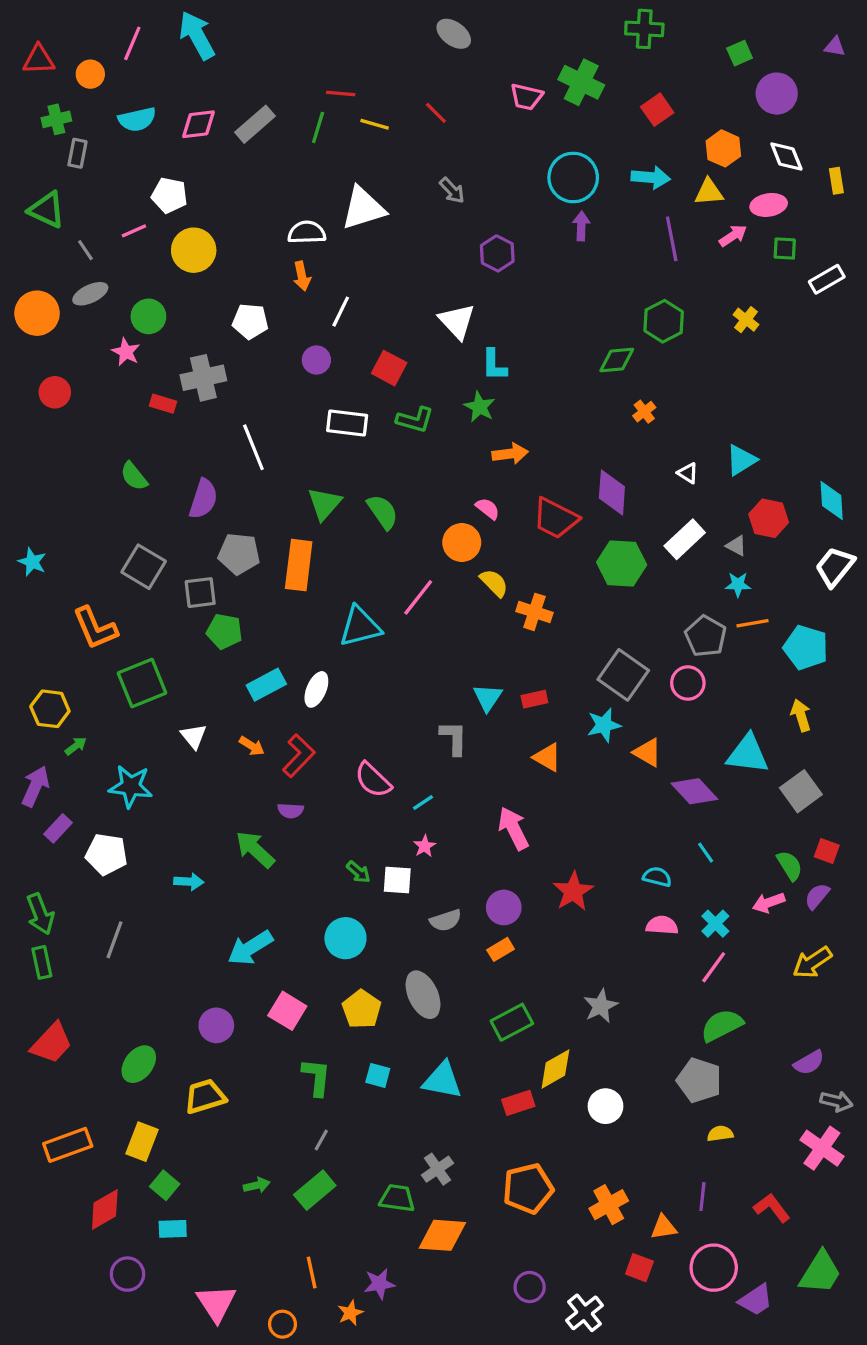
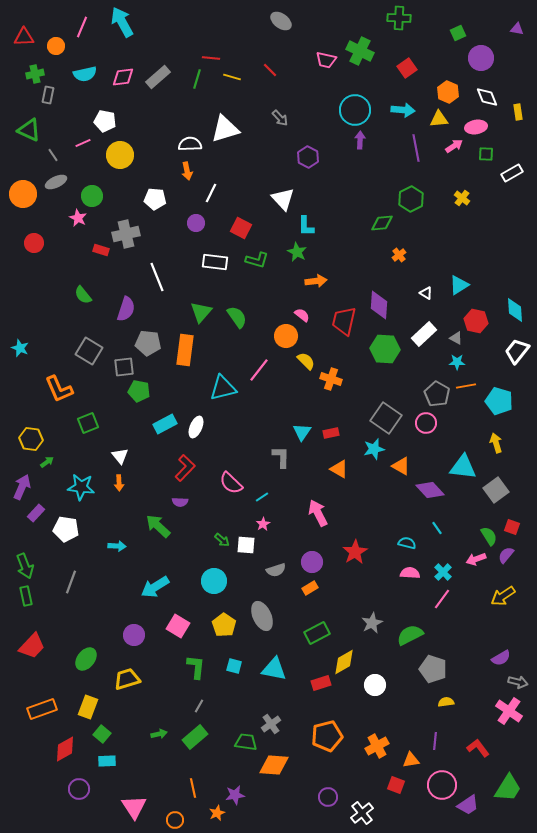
red trapezoid: (555, 518) -> (344, 321), turned 76
green square: (142, 683) -> (88, 423), size x0.7
orange arrow: (252, 746) -> (119, 483), moved, turned 56
green semicircle: (722, 1025) -> (410, 635), moved

